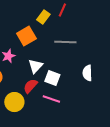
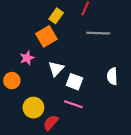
yellow rectangle: (43, 17) -> (56, 16), moved
gray line: (65, 42) -> (98, 33), moved
red semicircle: (30, 86) -> (51, 123), moved

